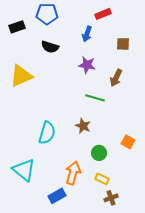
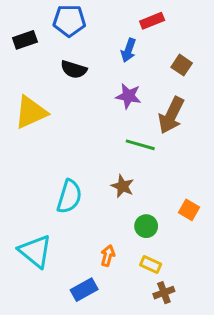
brown square: (123, 44) -> (182, 65), turned 32
brown arrow: (116, 78) -> (171, 115), size x1.4
orange arrow: (73, 173) -> (108, 256), size x0.6

